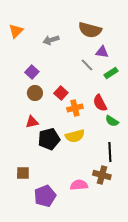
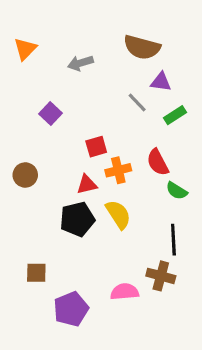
brown circle: (35, 93) -> (25, 175), moved
red square: (61, 93) -> (96, 147), turned 32
red triangle: (32, 122) -> (87, 184), moved
yellow semicircle: (75, 136) -> (118, 214), turned -108

